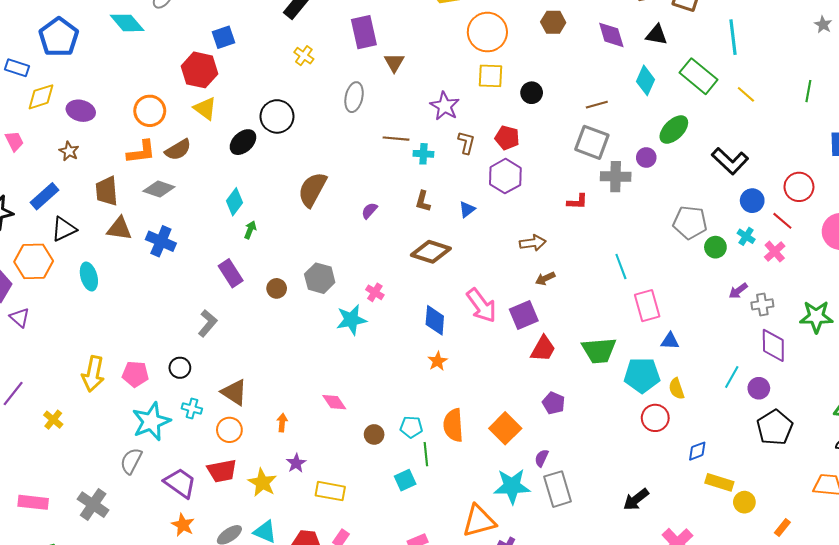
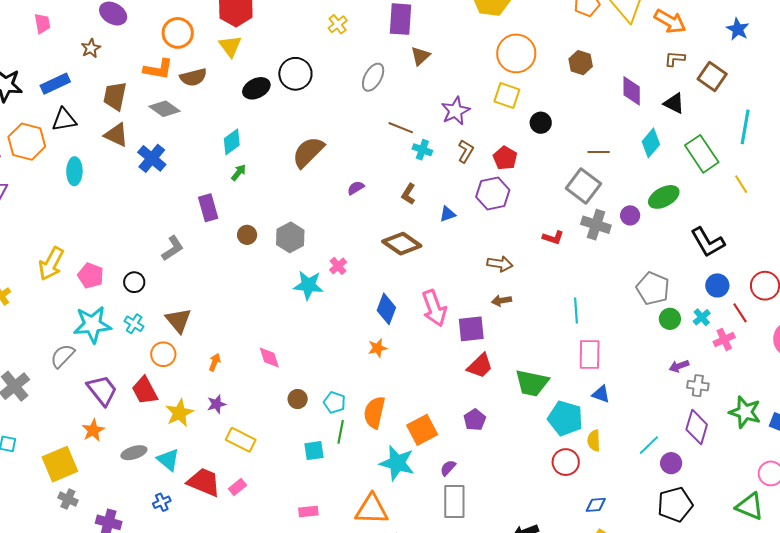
red trapezoid: (222, 471) -> (145, 391), turned 56
cyan star: (512, 486) -> (397, 463), moved

